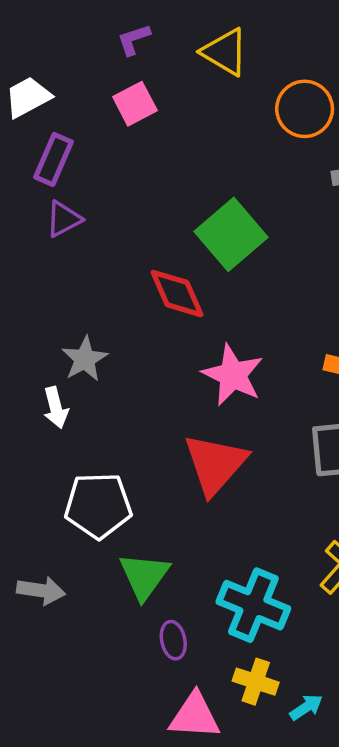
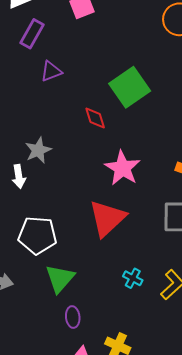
purple triangle: (64, 219) -> (51, 71), moved
red diamond: (177, 294) -> (95, 118), size x0.7
cyan cross: (253, 605) -> (133, 278), moved, size x0.5

